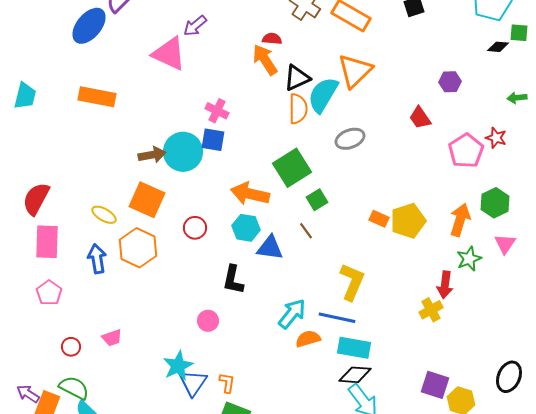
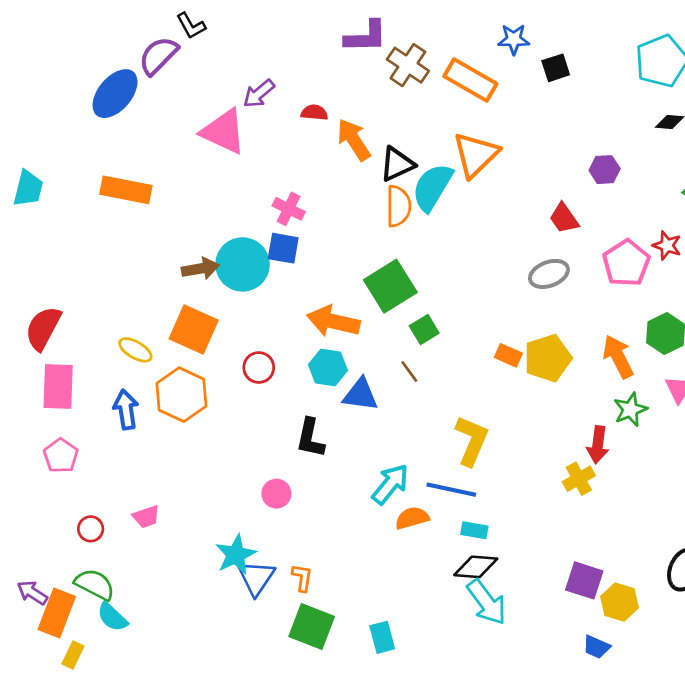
red semicircle: (272, 39) -> (314, 113), moved
gray ellipse: (350, 139) -> (549, 274), moved
orange arrow: (460, 220) -> (618, 357), turned -44
cyan rectangle: (354, 348) -> (474, 530), size x0.6

